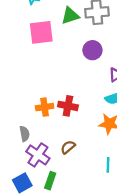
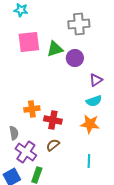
green triangle: (70, 16) -> (55, 49), moved
red cross: (68, 106) -> (53, 120), moved

